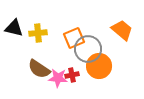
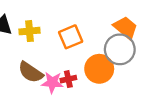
gray circle: (88, 49) -> (120, 49), moved

